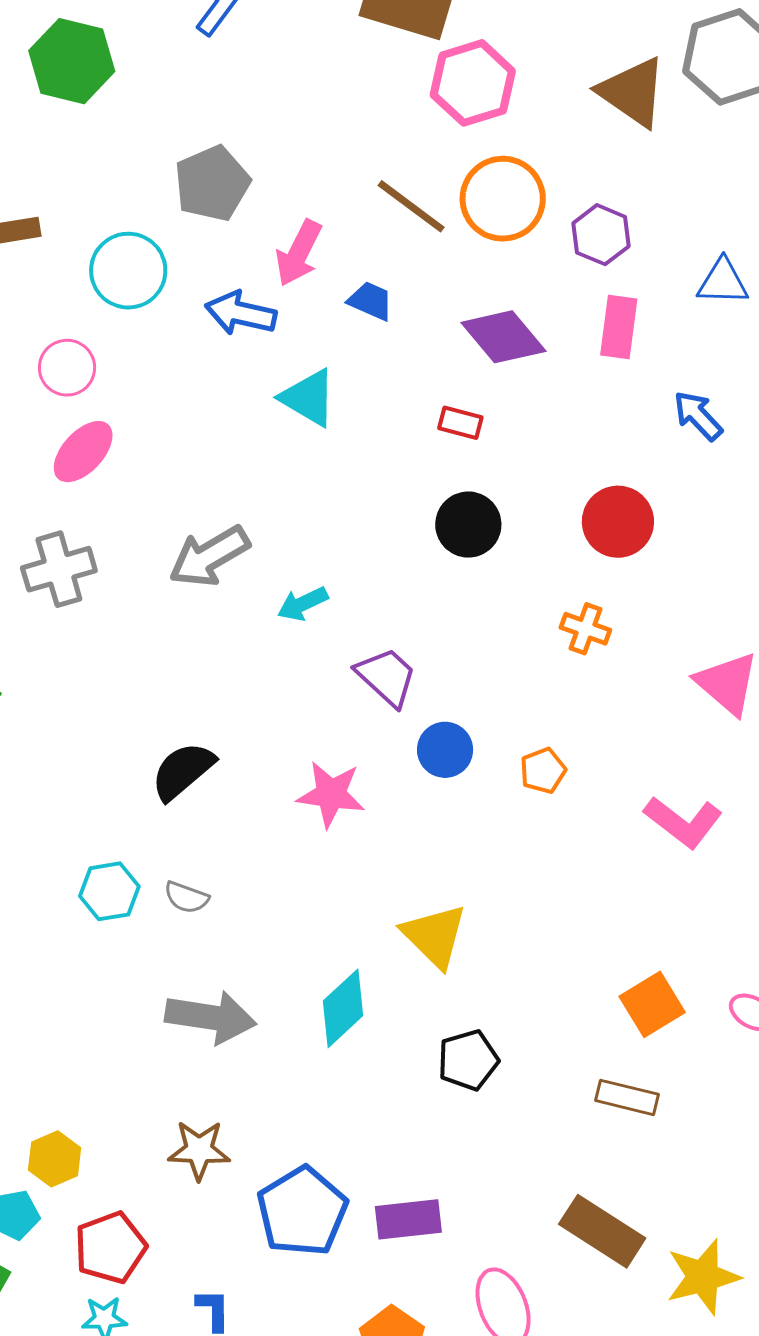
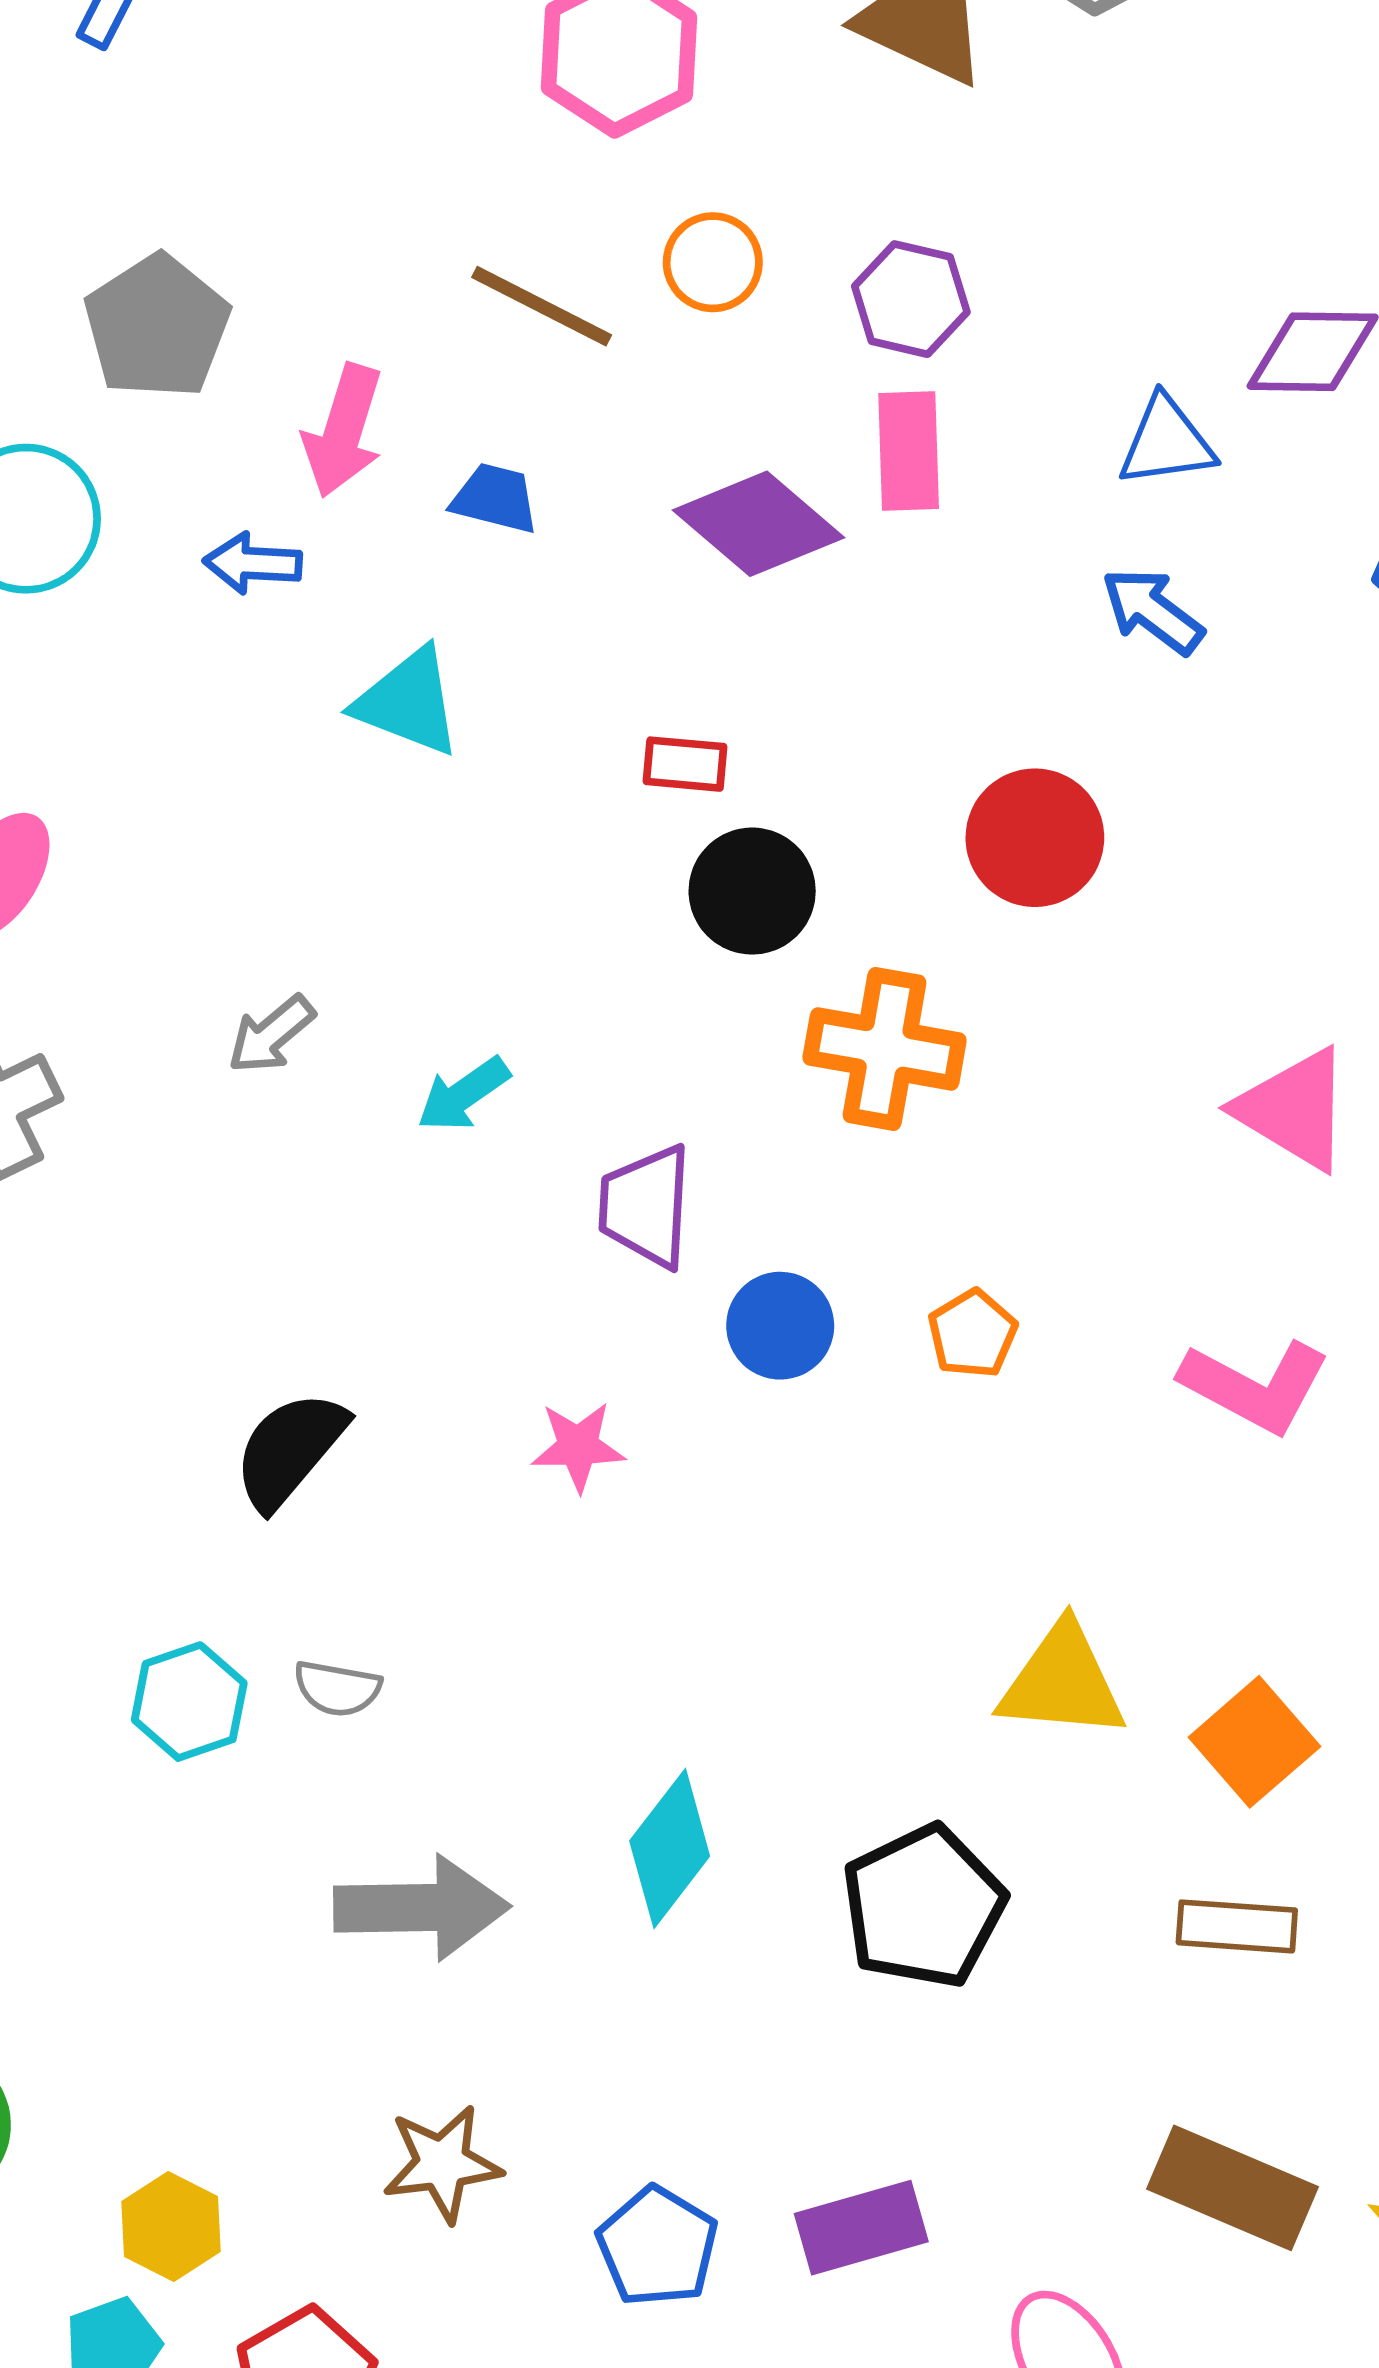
orange circle: (503, 199) -> (713, 262), size x0.6
blue triangle: (723, 282) -> (1166, 442), moved
blue arrow: (241, 313) -> (253, 563), size x0.7
pink rectangle: (619, 327) -> (909, 451), moved
red rectangle: (460, 423) -> (685, 764), moved
gray arrow: (209, 556) -> (271, 1034), size x0.6
orange cross: (585, 629) -> (885, 1049), moved, size x1.6
purple trapezoid: (386, 677) -> (646, 1206), turned -120
pink star: (331, 794) -> (578, 1446), size x0.7
yellow triangle: (435, 936) -> (1062, 1682), moved, turned -30
black pentagon: (468, 1060) -> (923, 1907), size x1.4
blue pentagon: (302, 1211) -> (657, 2247), size x0.7

